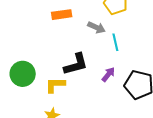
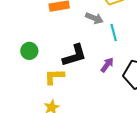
green circle: (23, 74) -> (29, 51), moved, size x0.7

